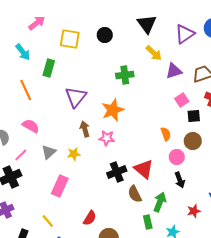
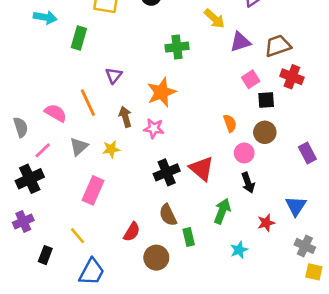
cyan arrow: (23, 52) -> (45, 17), turned -42
orange line: (26, 90) -> (88, 103), moved
purple triangle: (76, 97) -> (114, 75), size x0.6
brown semicircle: (135, 194) -> (168, 215), moved
green rectangle: (148, 222) -> (189, 237), moved

